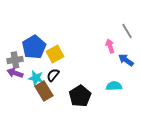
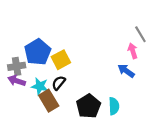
pink arrow: (110, 46) -> (133, 51), moved
blue arrow: (126, 60) -> (126, 71), moved
cyan semicircle: (114, 86) -> (114, 106), moved, turned 91

